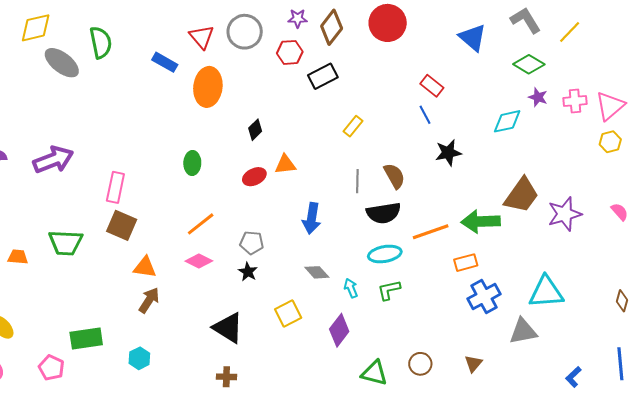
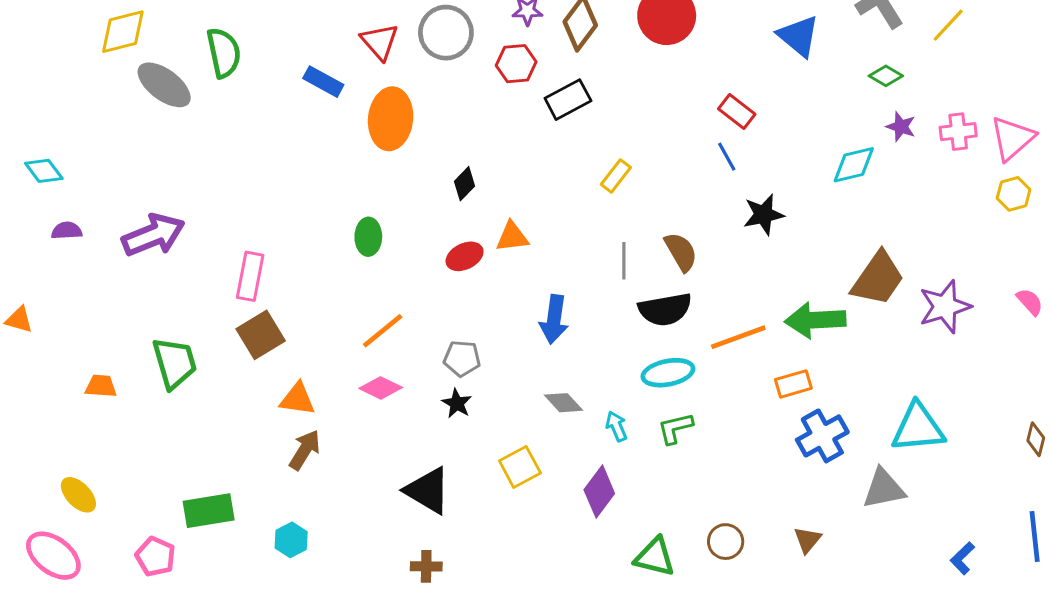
green diamond: (529, 64) -> (886, 76), size x0.7
brown square: (122, 225) -> (261, 335), turned 36
green trapezoid: (66, 243) -> (175, 363), turned -108

